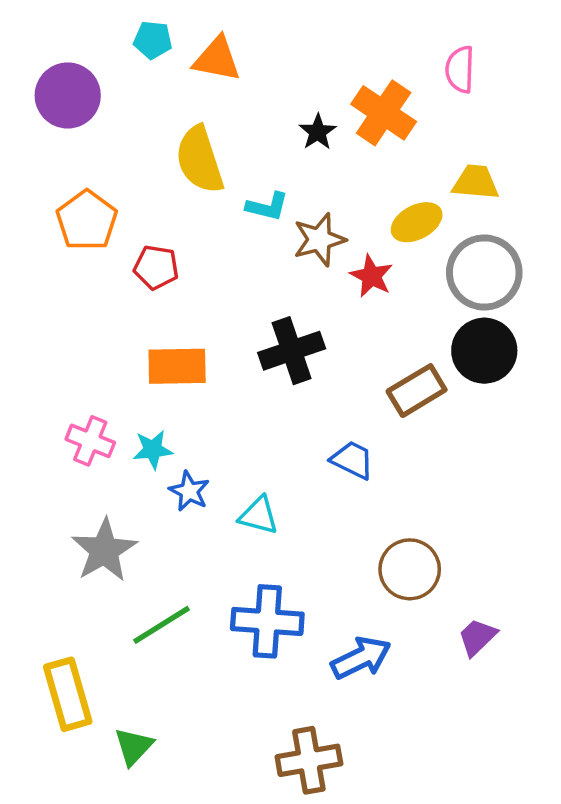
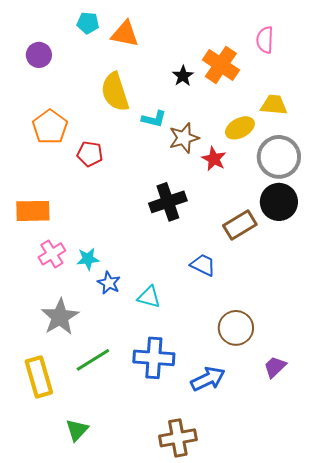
purple circle: (68, 95) -> (39, 55), size x0.7
orange rectangle: (177, 366) -> (33, 211), moved
pink cross: (90, 441) -> (52, 254), turned 36
yellow rectangle: (68, 694) -> (39, 377), moved

